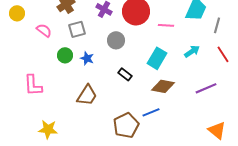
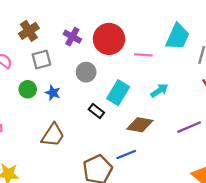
cyan arrow: (192, 51) -> (159, 90), moved
cyan rectangle: (157, 58) -> (118, 93), moved

